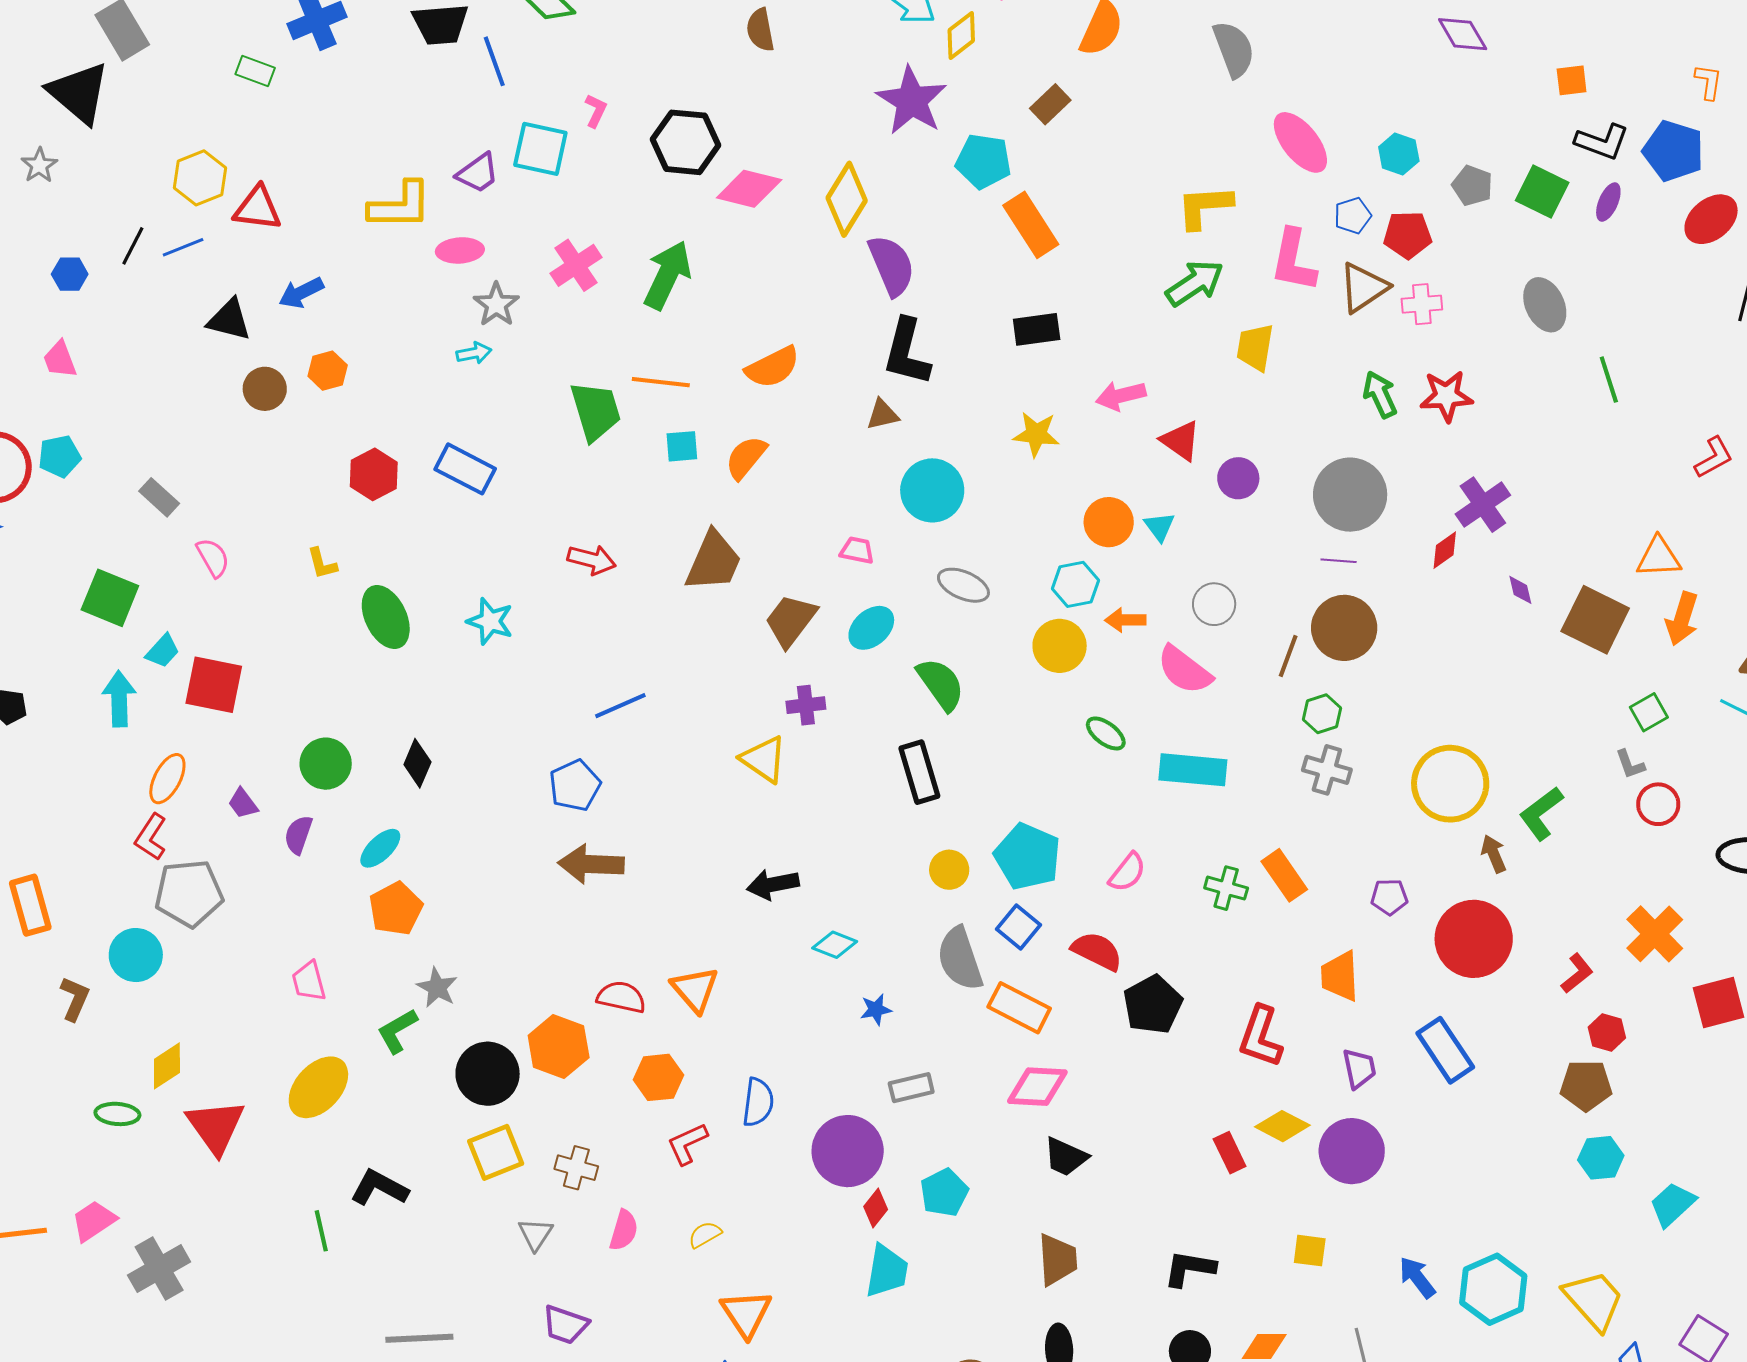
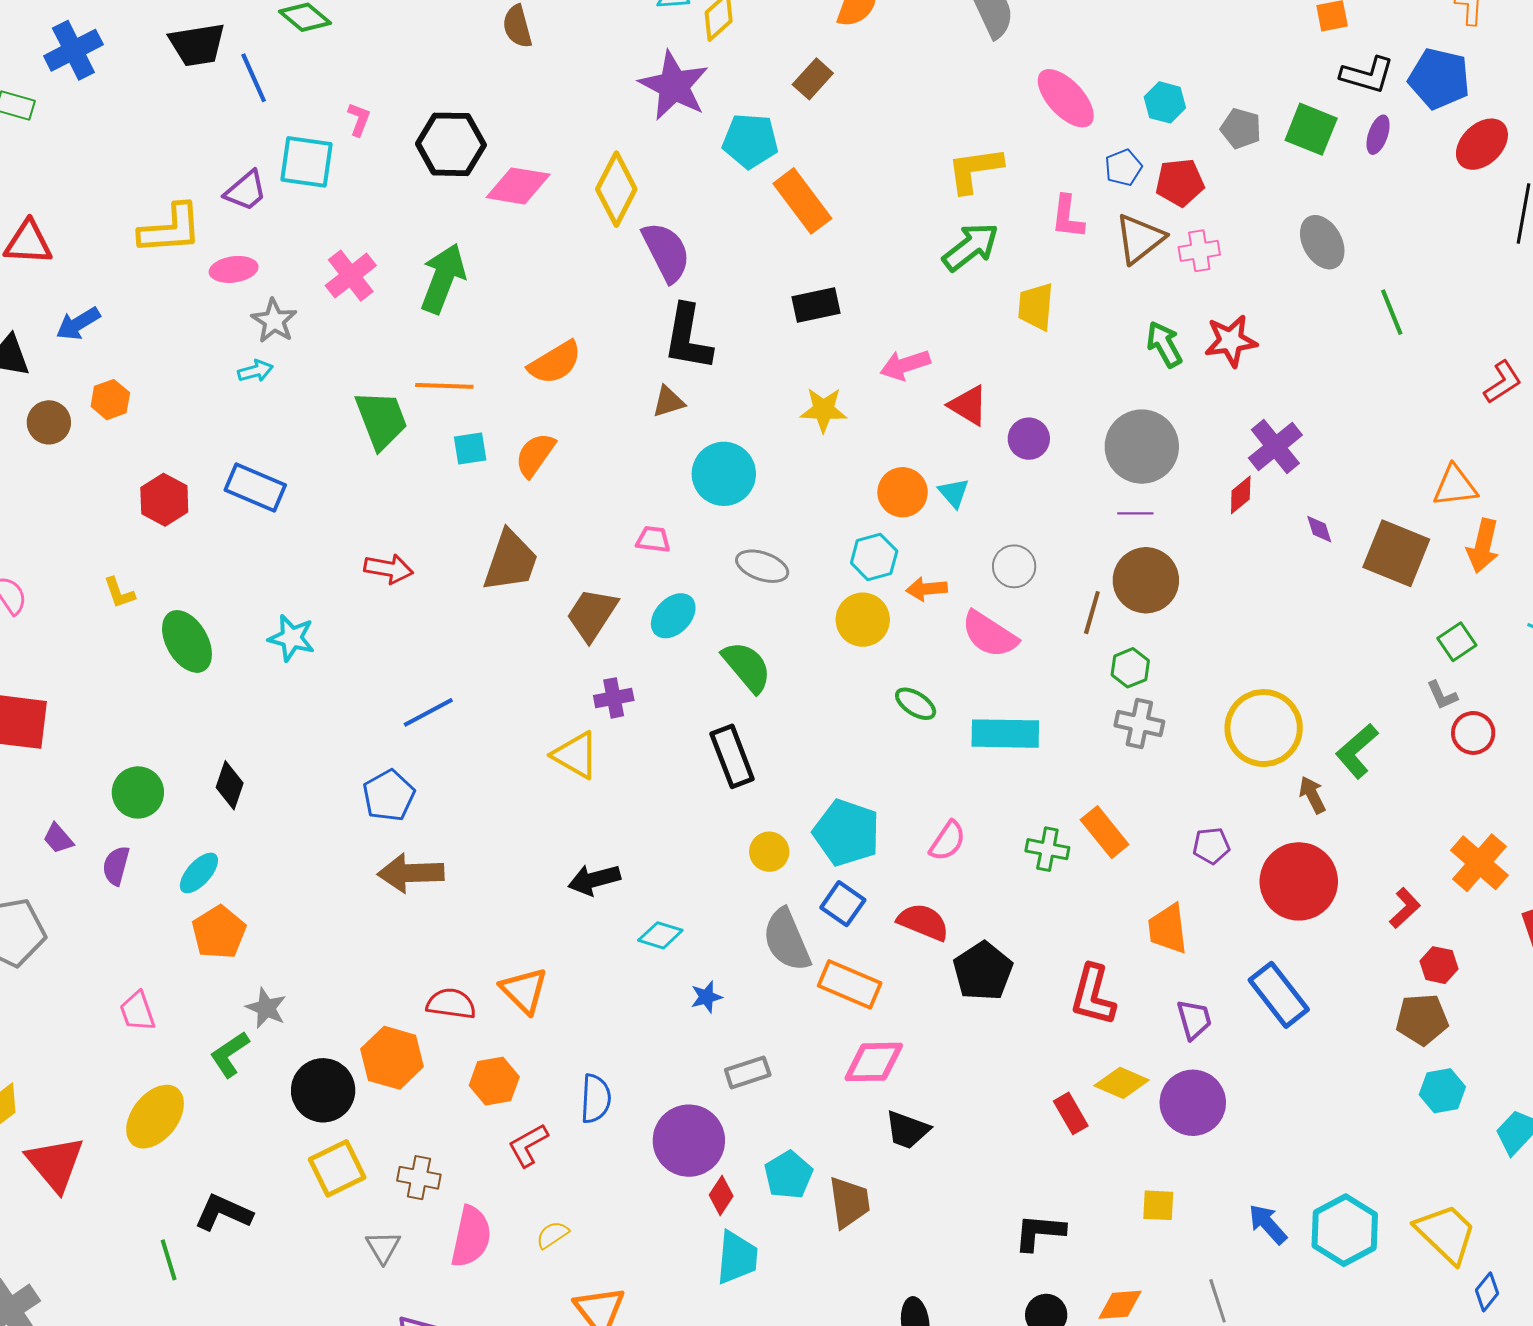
pink L-shape: (1293, 260) -> (1068, 217), size x0.7
pink semicircle: (624, 1230) -> (471, 1237), size x1.5
brown trapezoid: (1058, 1260) -> (849, 1202), moved

